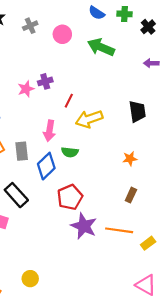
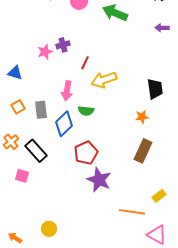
black trapezoid: (137, 111) -> (155, 89), moved
brown rectangle: (131, 195) -> (143, 151), size x1.6
orange line: (119, 230) -> (132, 212), moved

